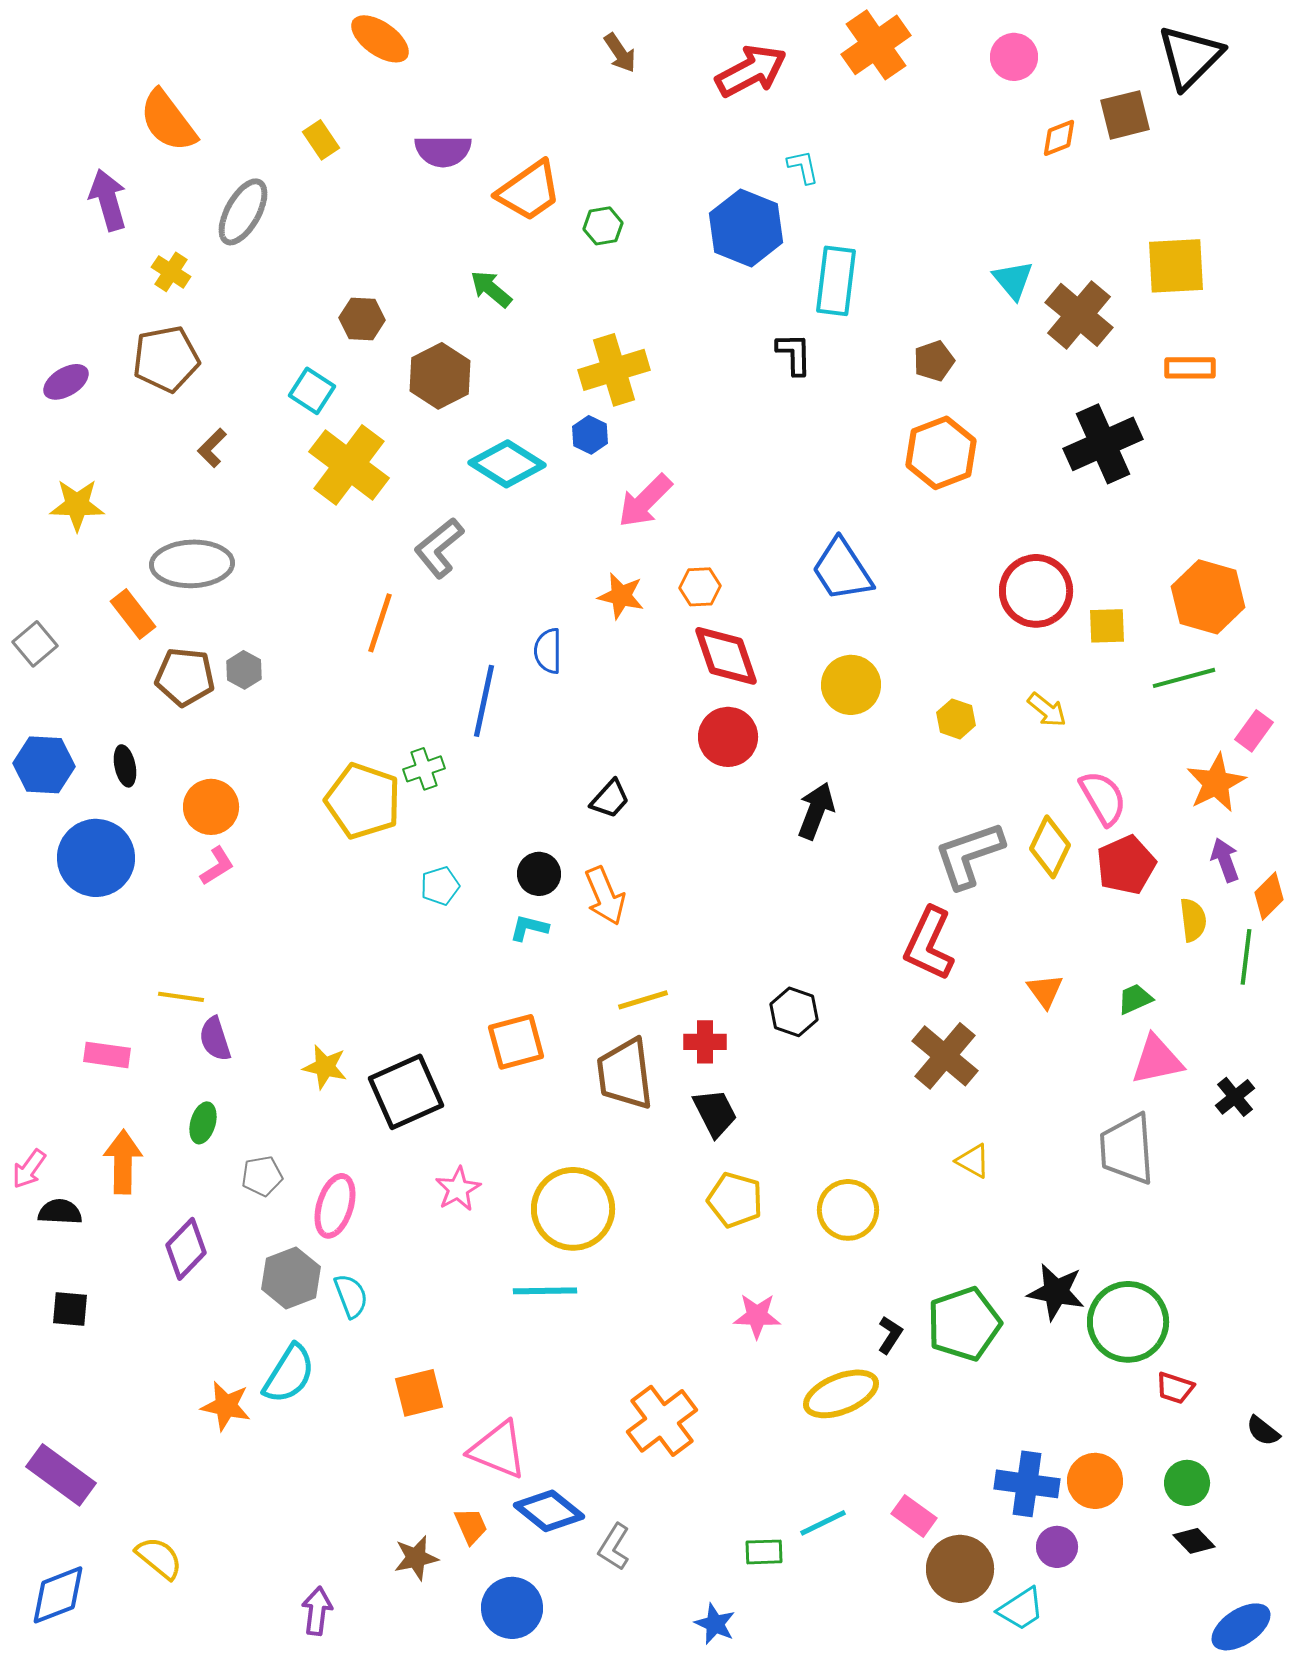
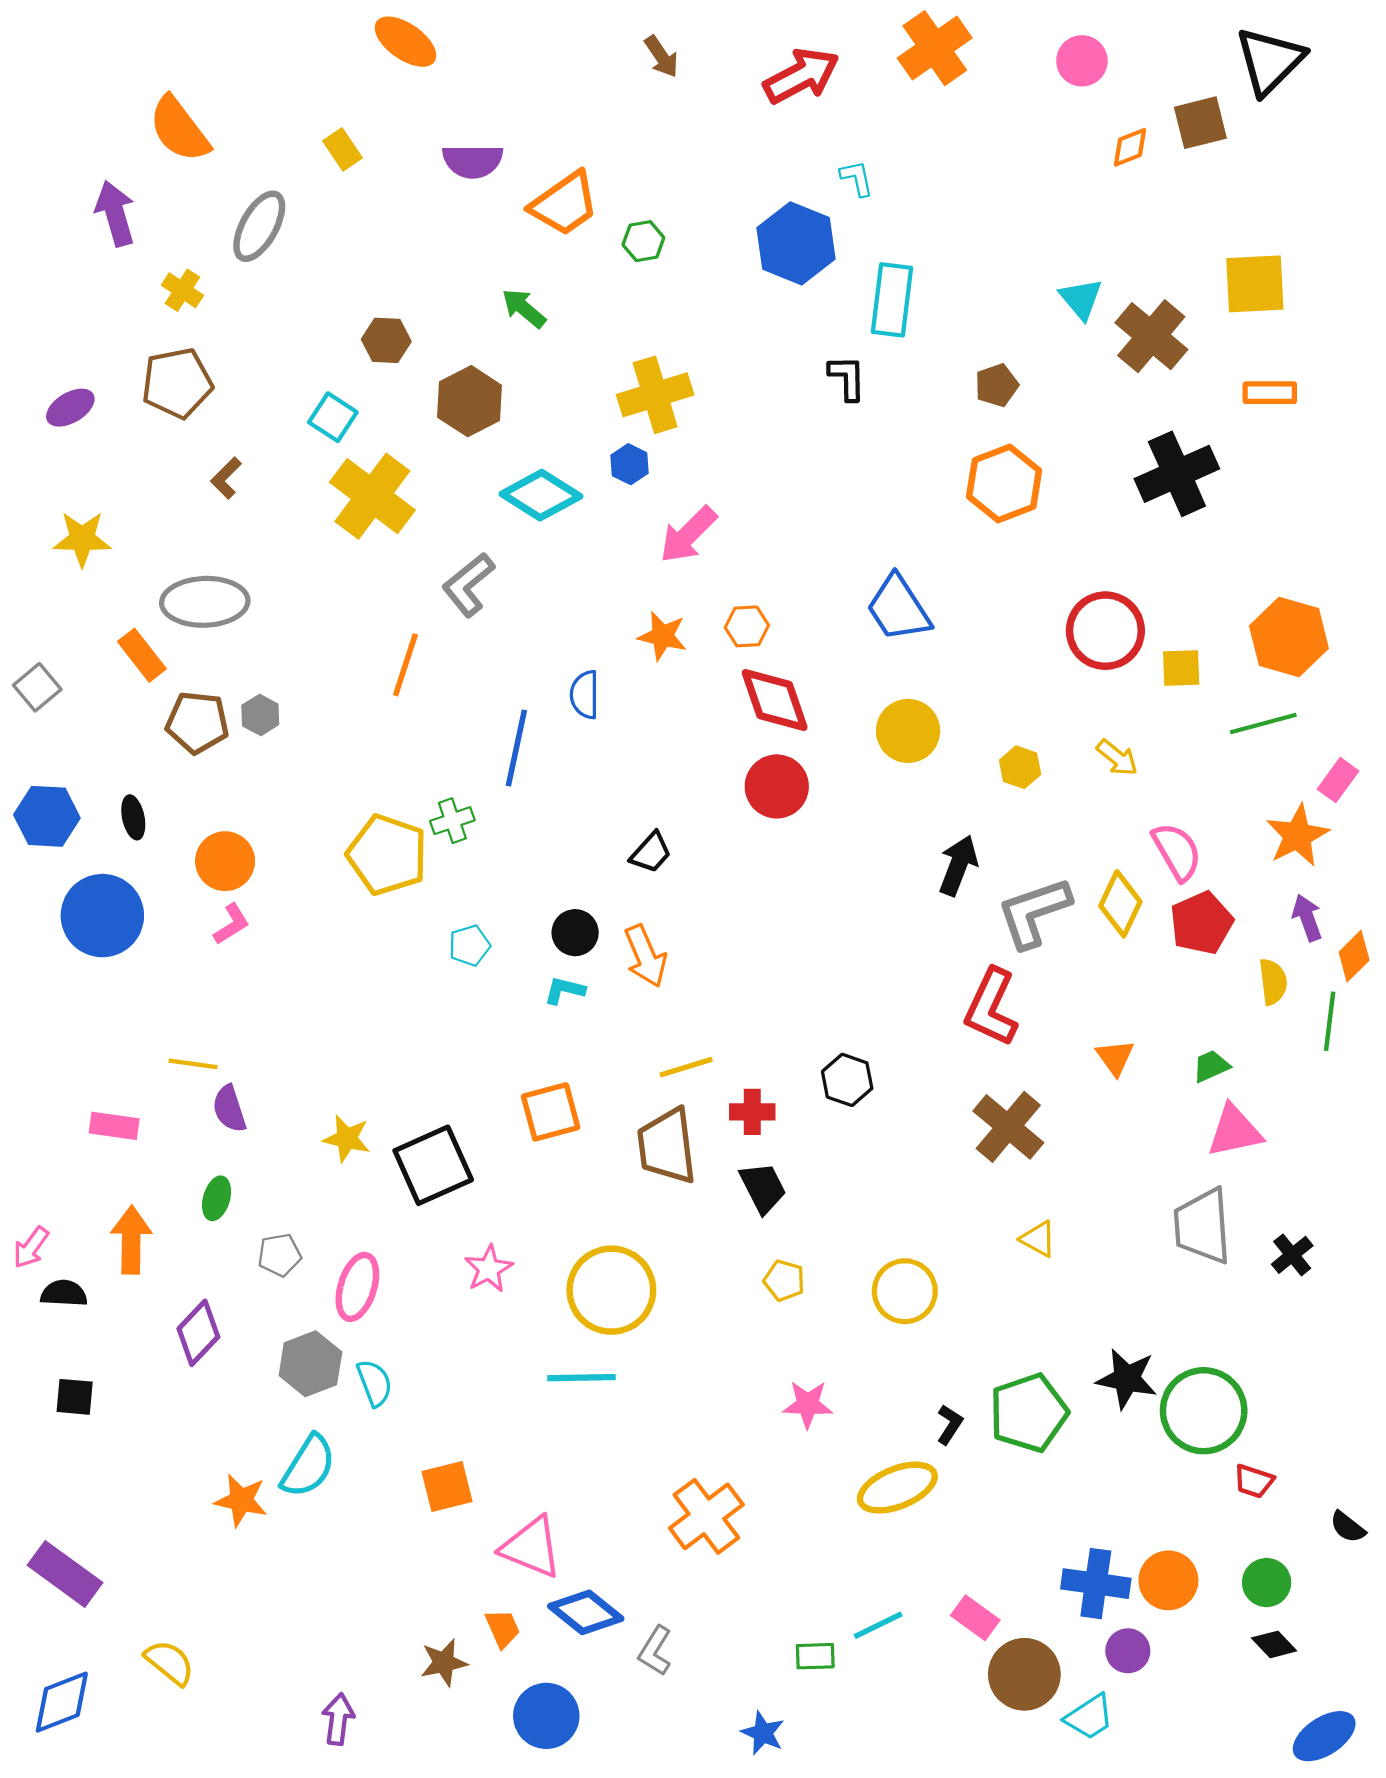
black arrow: (816, 811) -> (958, 865), moved
black cross: (1235, 1097) -> (1292, 1255), moved
yellow pentagon: (735, 1200) -> (784, 1281), size x0.7

